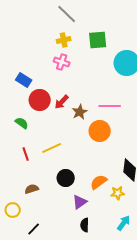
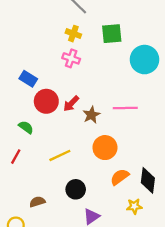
yellow cross: (64, 40) -> (73, 34), turned 32
orange circle: (100, 131) -> (105, 148), moved
red line: (26, 154) -> (16, 157), moved, turned 48
orange semicircle: (99, 182) -> (120, 177), moved

